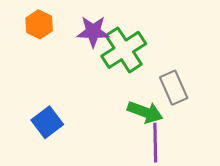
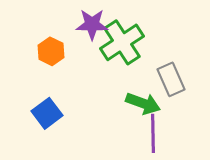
orange hexagon: (39, 24) -> (51, 51), moved

